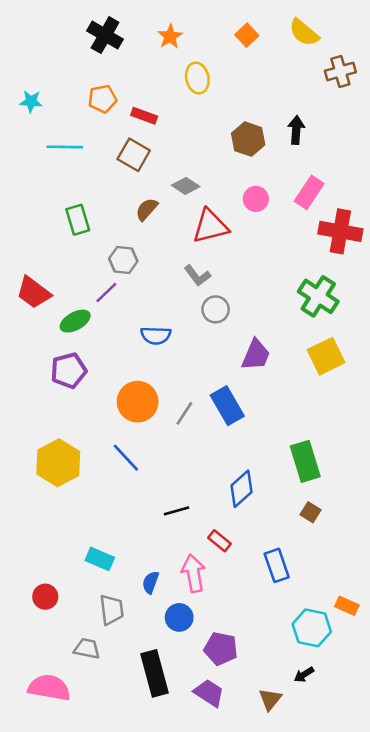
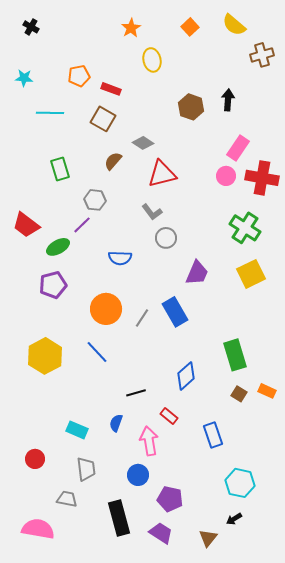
black cross: (105, 35) -> (31, 27), moved, size x0.6
pink circle: (256, 199) -> (226, 176), moved
blue semicircle: (151, 582) -> (116, 423), moved
orange rectangle: (347, 606) -> (267, 391), moved

